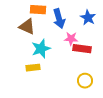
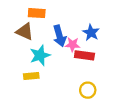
blue star: (88, 18) -> (91, 33), moved
blue arrow: (59, 19) -> (59, 36), moved

